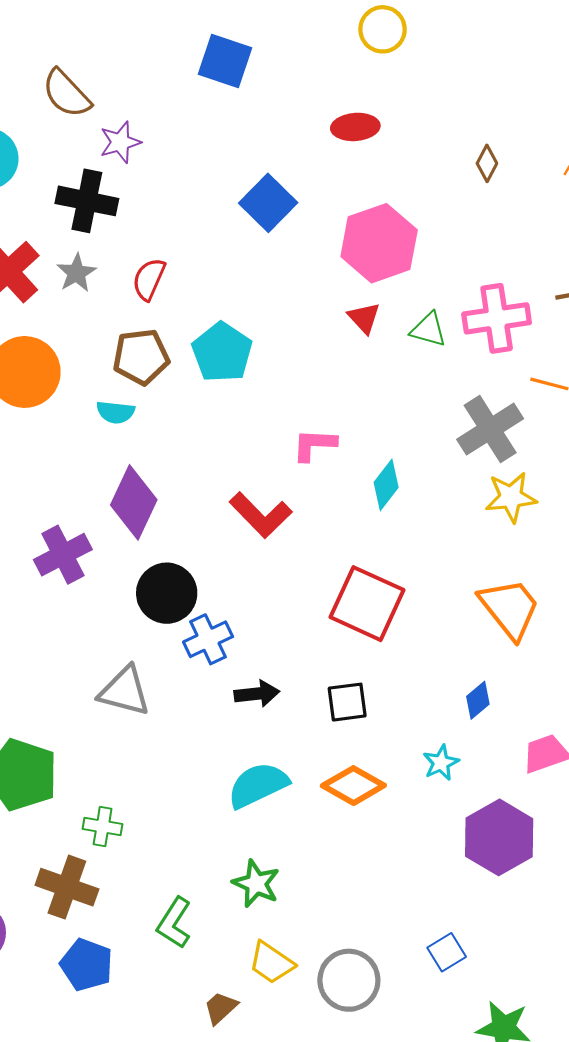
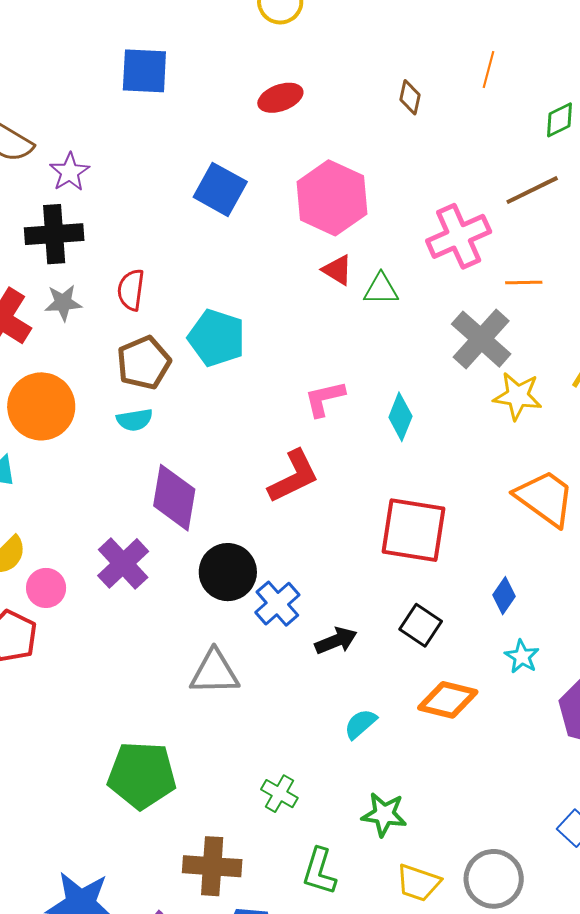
gray star: (76, 273) -> (63, 303), turned -30
green triangle: (428, 330) -> (381, 289), moved
yellow star: (511, 497) -> (518, 396), turned 30
red L-shape: (261, 515) -> (293, 476), turned -56
blue diamond: (478, 700) -> (504, 596), moved
black square: (347, 702) -> (421, 625), turned -33
cyan semicircle: (258, 785) -> (360, 724), size x0.6
green cross: (103, 827) -> (279, 794), moved, turned 36

